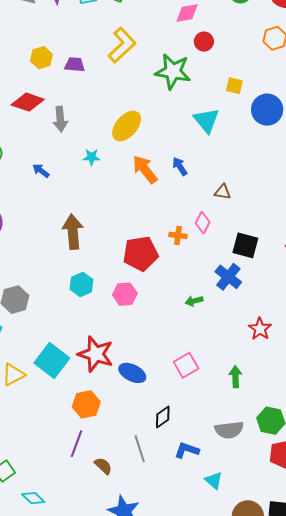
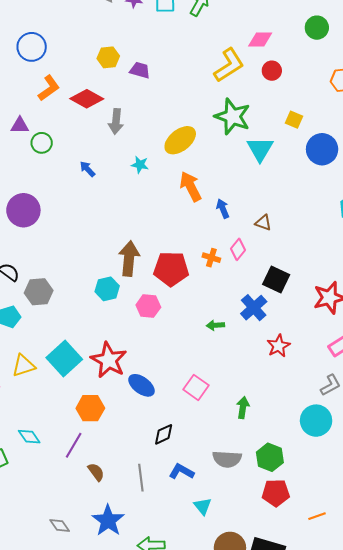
yellow L-shape: (122, 45) -> (229, 65), moved
green star: (173, 72) -> (232, 117), moved
blue arrow: (180, 166) -> (223, 209), moved
brown arrow: (73, 232) -> (129, 259), moved
red star: (260, 329) -> (278, 346), moved
pink square: (186, 365) -> (196, 387), turned -35
gray line: (140, 449) -> (141, 478), moved
cyan diamond: (33, 498) -> (29, 437), moved

